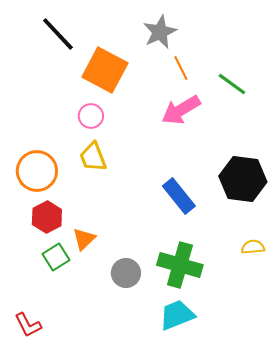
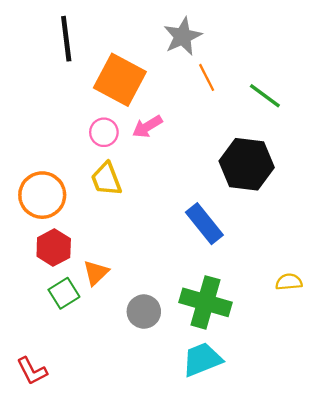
black line: (58, 34) -> (66, 39), turned 36
pink arrow: (181, 110) -> (147, 127), moved, size x0.7
black hexagon: (243, 179) -> (247, 164), moved

